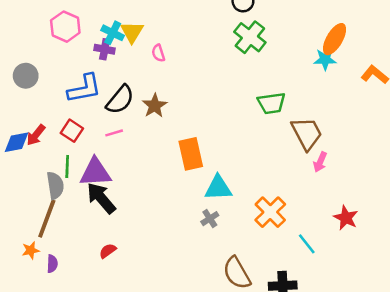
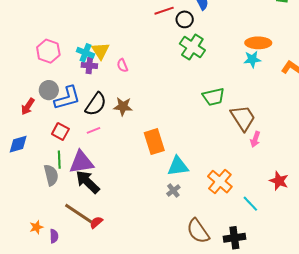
orange ellipse: (335, 39) -> (258, 43), turned 65
purple cross: (105, 49) -> (89, 66), moved
gray circle: (26, 76) -> (49, 90), moved
brown star: (155, 106) -> (123, 106), turned -30
red arrow: (36, 135) -> (28, 106), moved
brown line: (47, 219) -> (79, 213), moved, turned -72

